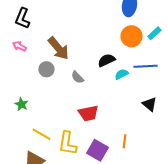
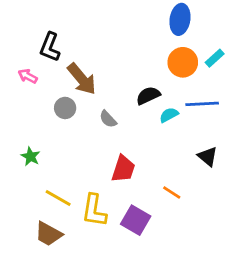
black L-shape: (22, 18) -> (50, 47), moved
red trapezoid: (88, 113) -> (123, 169), turned -60
orange line: (124, 141) -> (172, 192), moved, turned -64

